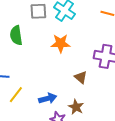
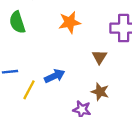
brown triangle: (81, 77) -> (99, 57), turned 32
blue arrow: (48, 98) -> (55, 76), moved

